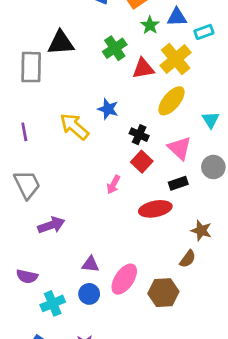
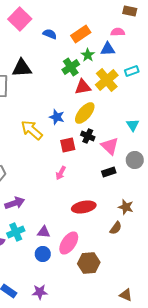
cyan rectangle: (204, 32) -> (132, 71), moved
green cross: (115, 48) -> (71, 67), moved
yellow ellipse: (172, 101) -> (85, 113), moved
black cross: (139, 135) -> (88, 136), moved
red square: (142, 162) -> (68, 145), moved, turned 35
red ellipse: (155, 209) -> (84, 207), moved
brown hexagon: (163, 293) -> (89, 263), moved
cyan cross: (53, 303) -> (16, 232), moved

